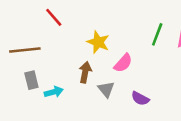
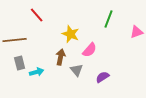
green line: (157, 34) -> (109, 19), moved
purple semicircle: (140, 98) -> (103, 77), turned 120

